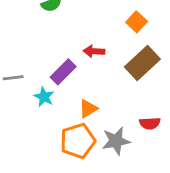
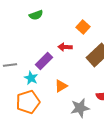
orange square: (137, 22) -> (83, 27), moved
orange pentagon: (78, 141) -> (28, 102), moved

